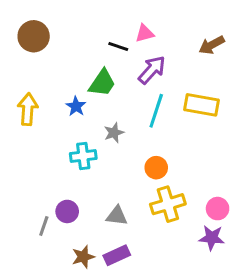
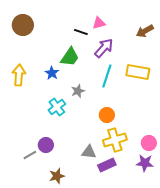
cyan cross: (83, 156) -> (57, 107), turned -30
gray triangle: (117, 216) -> (89, 152), moved
gray line: (44, 226) -> (30, 155), turned 40
purple rectangle: (117, 255) -> (107, 165), moved

